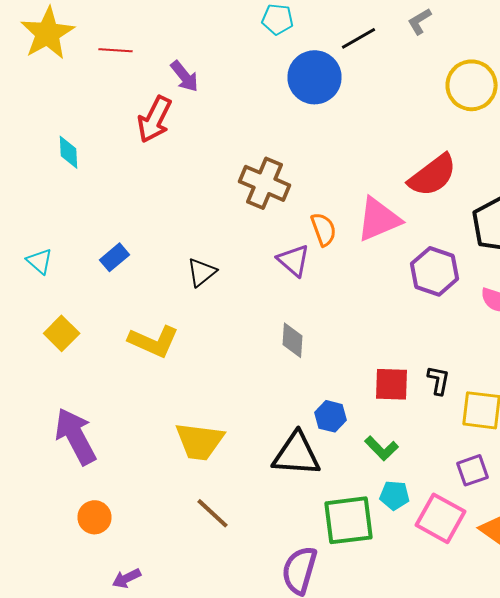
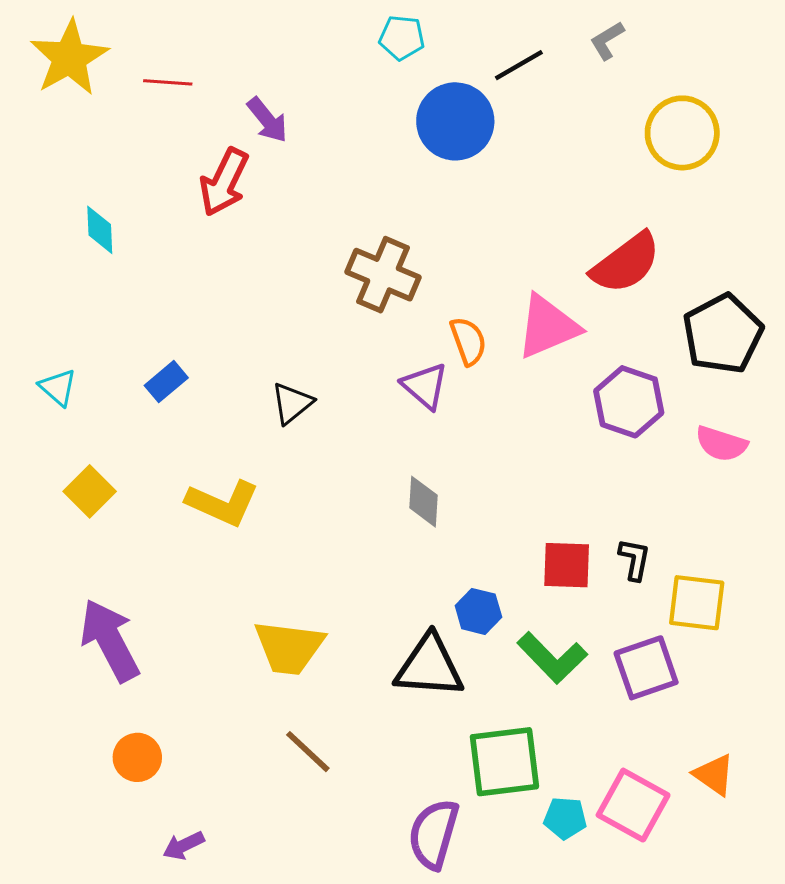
green L-shape: (382, 448) -> (552, 658), size x1.4
purple square: (472, 470) -> (646, 668), moved, size x1.4
cyan pentagon: (394, 495) -> (565, 818), moved
pink square: (440, 518) -> (633, 805), moved

